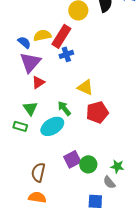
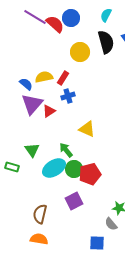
red rectangle: (61, 36) -> (63, 78), size x0.6
red triangle: (38, 82) -> (49, 111), moved
red pentagon: (97, 112) -> (90, 174), moved
green rectangle: (20, 126) -> (12, 167), moved
green circle: (88, 164) -> (74, 169), moved

